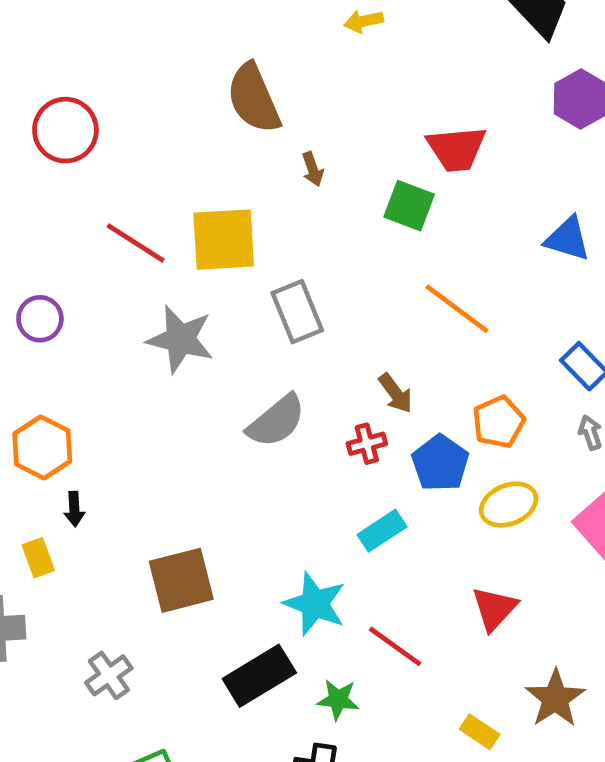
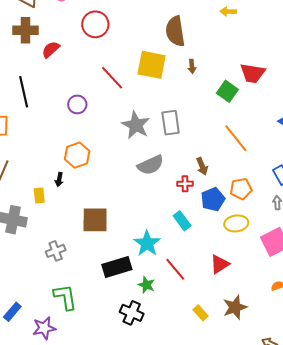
yellow square: (224, 240) -> (152, 65), moved
purple circle: (40, 319) -> (77, 104), moved
gray star: (180, 339) -> (136, 125), moved
orange hexagon: (42, 448) -> (77, 155), moved
cyan rectangle: (382, 531) -> (182, 221), turned 72

